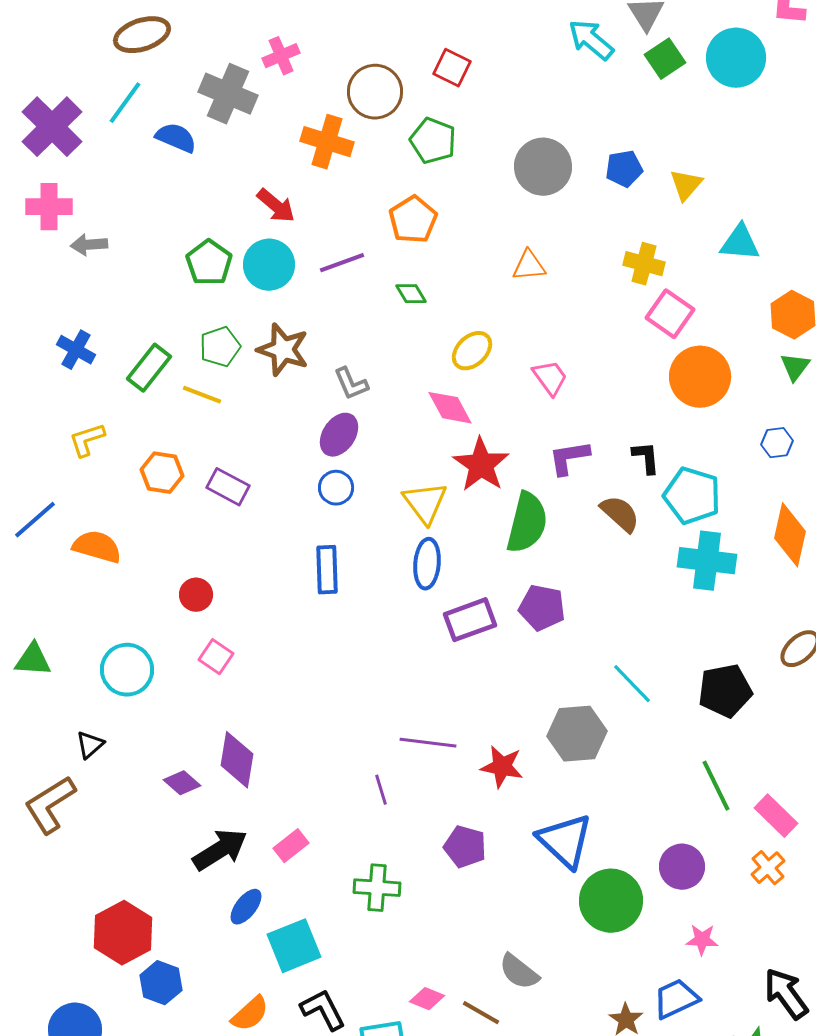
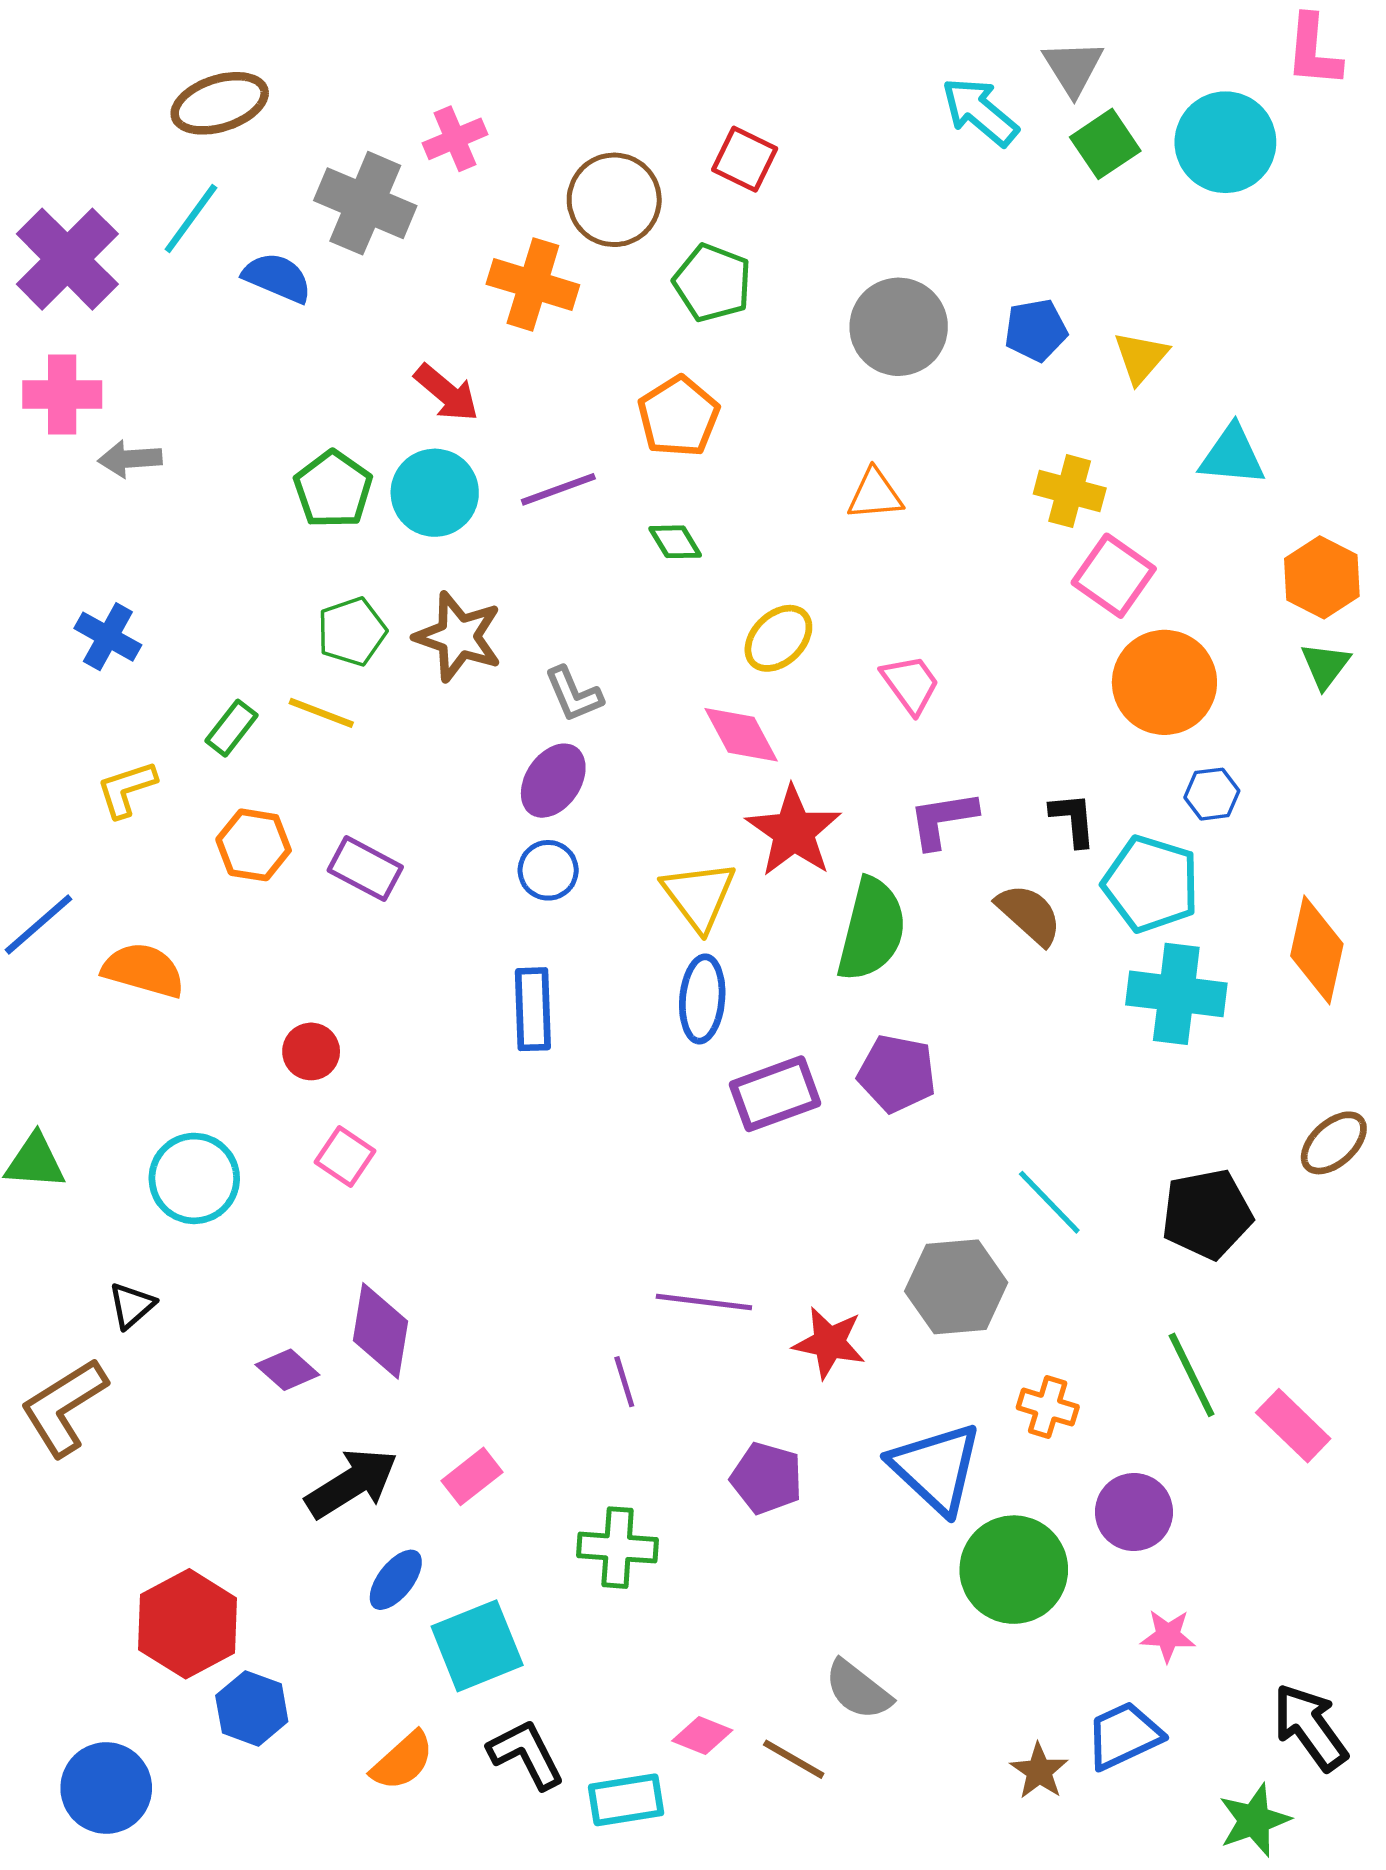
green rectangle: (149, 368) -> (232, 728), moved, size x0.7
blue hexagon: (777, 443) -> (1212, 794), moved
orange cross: (768, 868) -> (1048, 1407), moved, turned -32

